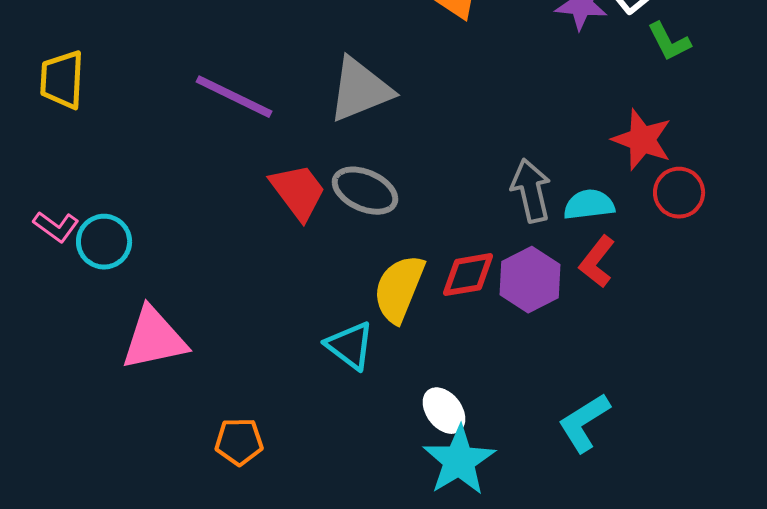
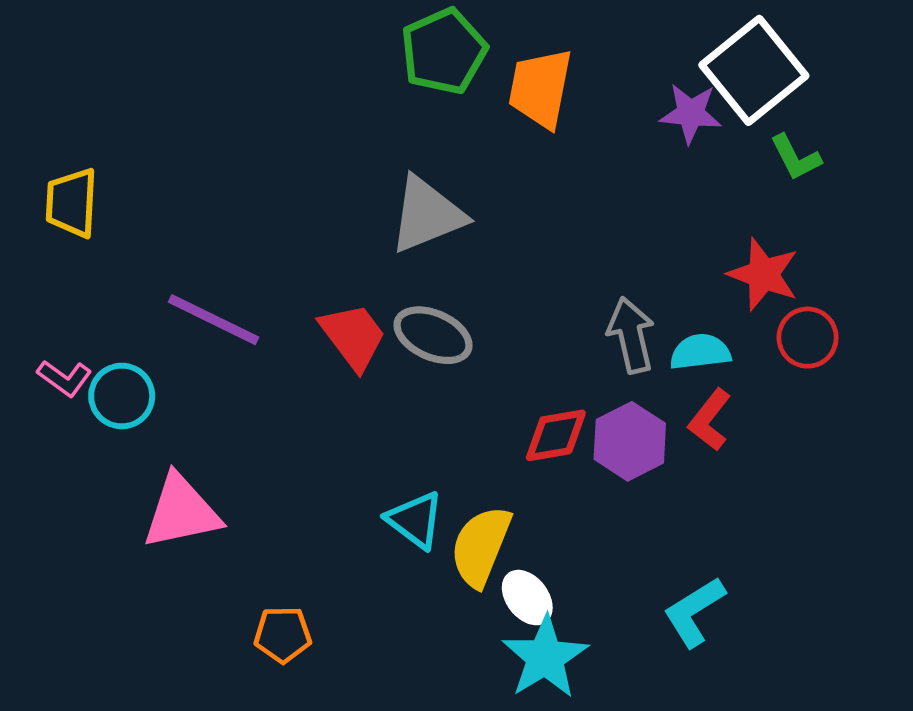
purple line: (234, 97) -> (214, 320), moved
yellow semicircle: (399, 289) -> (481, 546), moved

